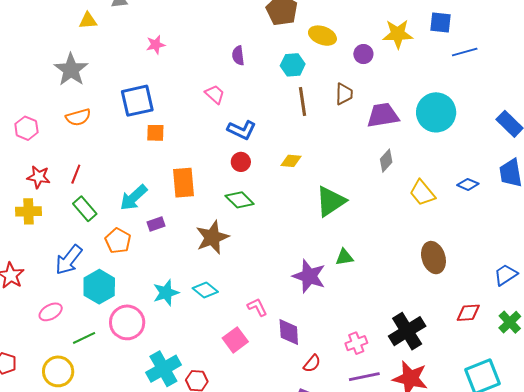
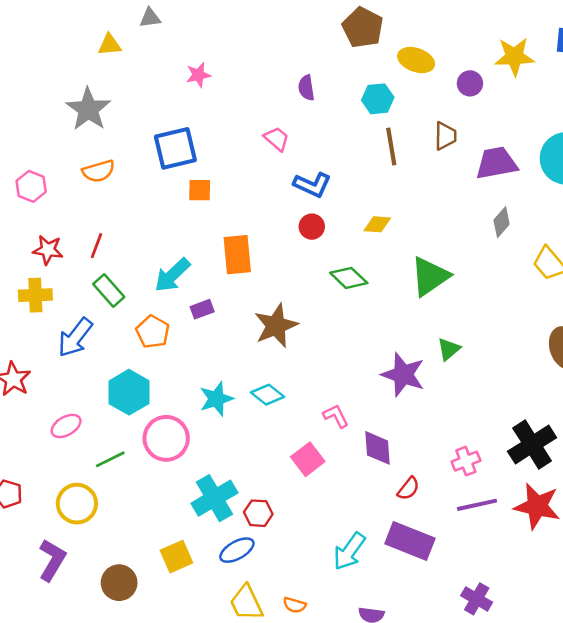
green diamond: (240, 200) -> (349, 278), moved
green triangle: (344, 257) -> (449, 349), turned -30
blue arrow: (69, 260) -> (75, 337), moved

